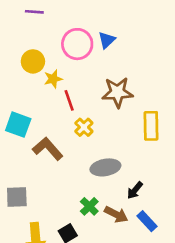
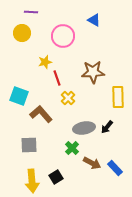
blue triangle: (107, 40) -> (94, 20), moved, turned -48
yellow circle: (33, 61) -> (22, 33), moved
black arrow: (135, 190) -> (107, 127), moved
gray square: (17, 197) -> (29, 145), moved
green cross: (89, 206) -> (72, 148), moved

